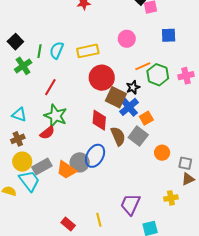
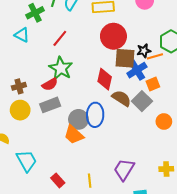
orange line: (143, 66) -> (155, 56), moved
brown square: (116, 97) -> (125, 58), turned -30
cyan triangle: (19, 115) -> (22, 35), moved
brown semicircle: (118, 136) -> (121, 98), turned -42
blue ellipse: (95, 156) -> (95, 115), turned -35
gray rectangle: (42, 166) -> (50, 105), moved
orange trapezoid: (66, 170) -> (74, 135), moved
cyan trapezoid: (29, 181) -> (27, 161), moved

